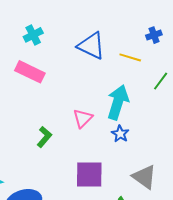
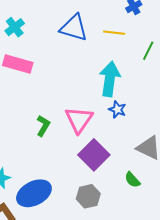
pink triangle: (83, 118) -> (79, 120), moved, size x1.4
purple square: (89, 174) -> (94, 155), turned -36

